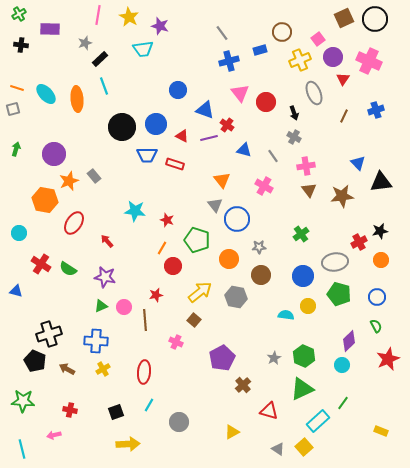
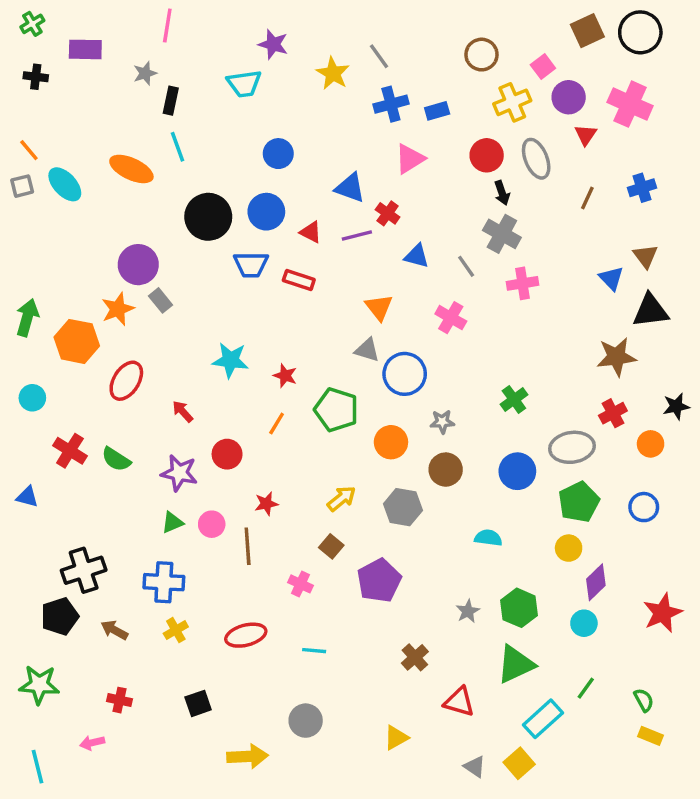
yellow star: (129, 17) -> (333, 73), moved
blue rectangle: (260, 50) -> (437, 111), moved
black rectangle: (100, 59) -> (171, 101), turned -35
orange line: (17, 88) -> (29, 150), turned 32
blue circle: (178, 90) -> (278, 154), moved
pink triangle: (240, 93) -> (410, 159), turned 36
cyan ellipse: (46, 94) -> (65, 184), moved
orange ellipse: (77, 99) -> (131, 169), turned -60
red circle: (266, 102) -> (487, 155), moved
gray cross: (294, 137) -> (502, 234), size x1.5
green arrow: (16, 149) -> (27, 318), moved, size x1.5
purple circle: (54, 154) -> (138, 265), moved
brown triangle: (309, 190) -> (645, 256), moved
brown star: (342, 196) -> (616, 357), moved
gray triangle: (215, 205) -> (367, 350), turned -35
black star: (380, 231) -> (676, 406), moved
red circle: (173, 266) -> (227, 454), moved
yellow arrow: (200, 292) -> (341, 499), size x0.7
green pentagon: (339, 294) -> (579, 502), turned 30
yellow circle: (308, 306) -> (569, 548), moved
green semicircle: (376, 326) -> (644, 700), moved
purple pentagon: (222, 358) -> (379, 581), moved
black pentagon: (35, 361) -> (60, 616), turned 30
red ellipse: (144, 372) -> (246, 635), turned 70
cyan line: (149, 405) -> (314, 651), moved, turned 64
yellow arrow: (128, 444) -> (248, 756), moved

